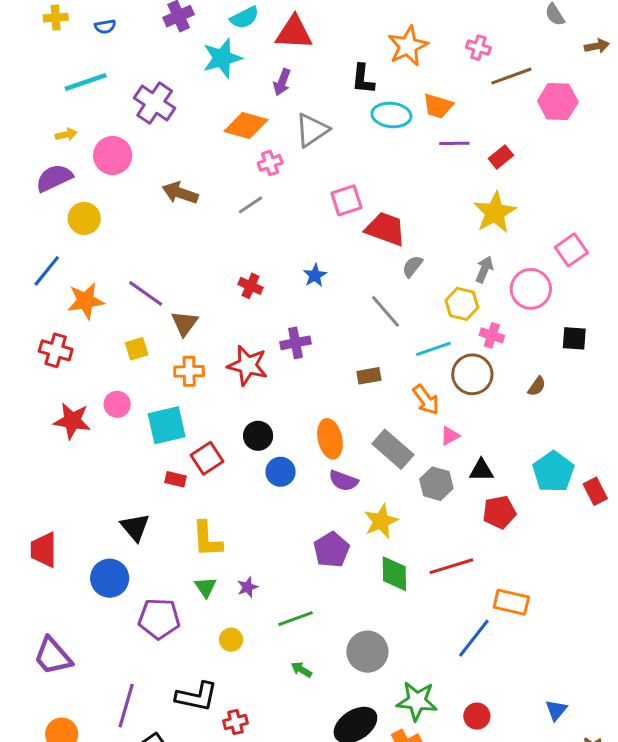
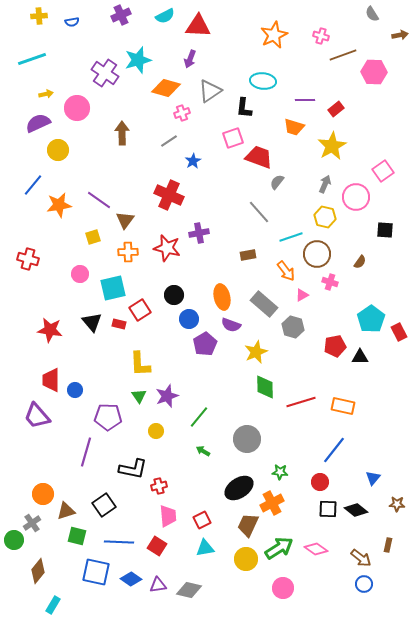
cyan star: (222, 58) -> (138, 60), moved
black L-shape: (363, 79) -> (244, 108), moved
cyan line: (86, 82) -> (32, 59), moved
orange trapezoid: (438, 106) -> (294, 127), moved
brown arrow: (180, 193) -> (122, 133), turned 70
blue star: (315, 275) -> (193, 161), moved
red cross: (251, 286) -> (169, 195), size x1.8
yellow hexagon: (462, 304) -> (325, 217), moved
pink cross: (492, 335) -> (330, 282), moved
red cross: (56, 350) -> (28, 259), moved
red star: (72, 421) -> (50, 330), moved
black triangle: (481, 470) -> (360, 357), moved
black triangle: (135, 527) -> (92, 322), moved
red trapezoid: (44, 550) -> (51, 380), moved
purple pentagon: (331, 550) -> (205, 344), moved
red line: (451, 566) -> (301, 402), moved
blue circle: (110, 578) -> (75, 390), size x0.6
purple star: (248, 587) -> (167, 396), size x1.6
green line: (295, 619) -> (199, 417), turned -30
blue line: (474, 638) -> (334, 450), moved
purple trapezoid: (53, 656) -> (37, 416), moved
green star: (417, 701) -> (280, 472), size x0.6
purple line: (126, 706) -> (86, 452), moved

